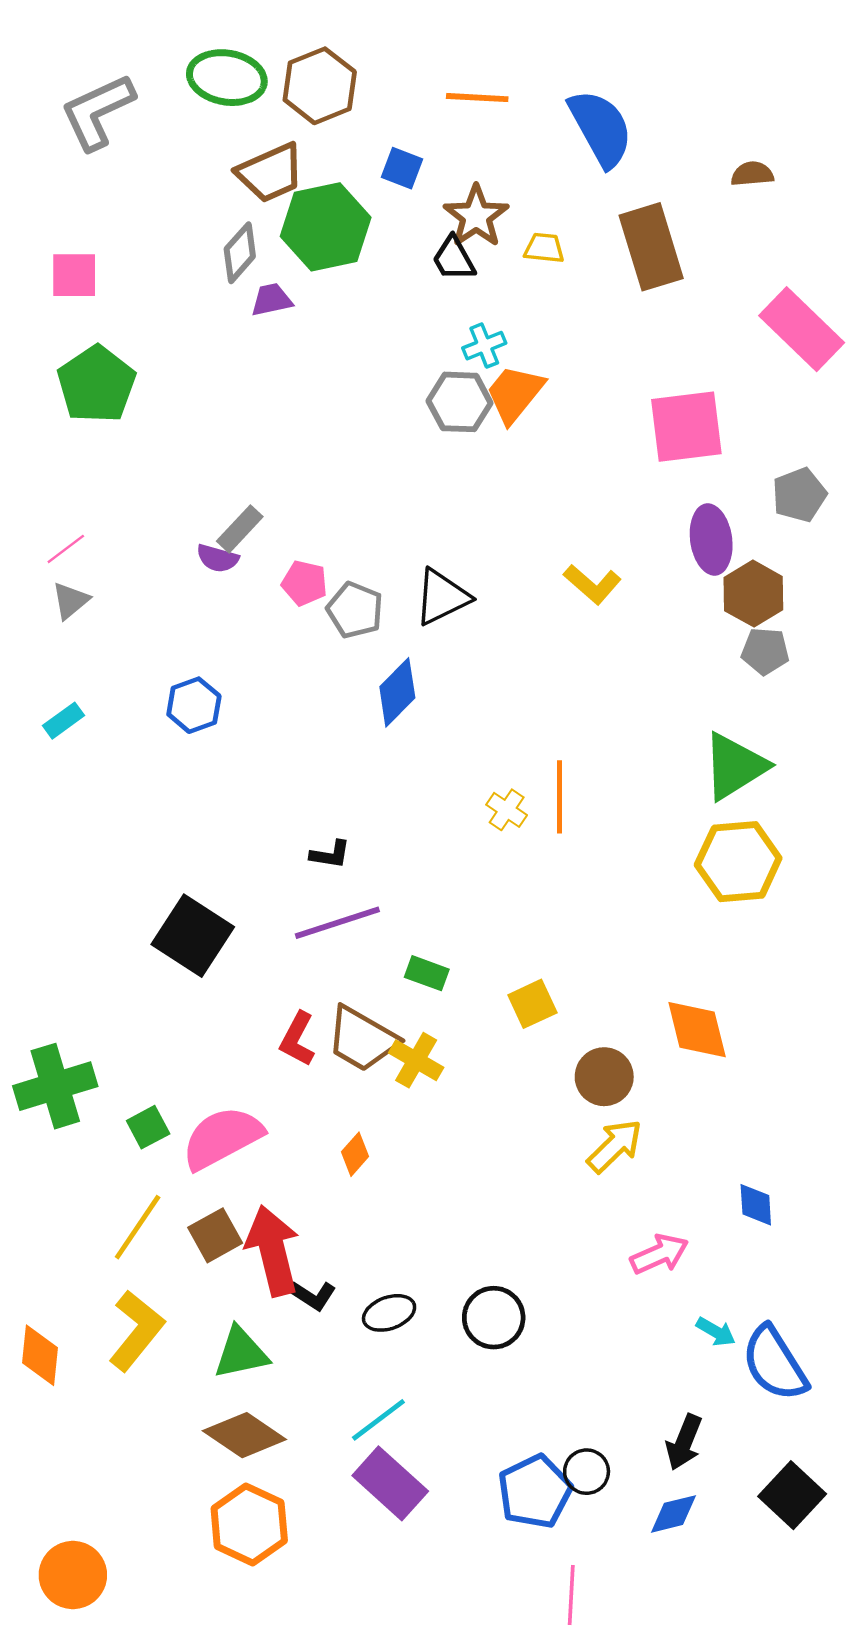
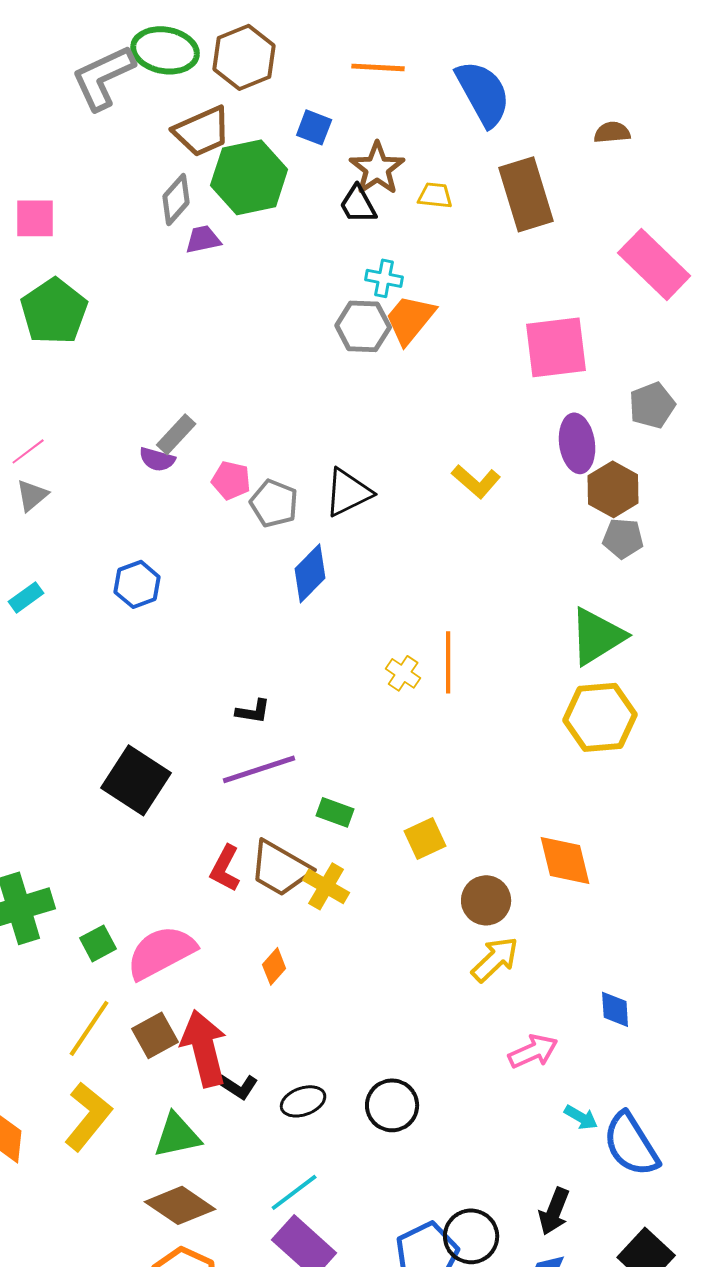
gray L-shape: (98, 112) -> (103, 77), moved
cyan cross: (484, 346) -> (384, 278), turned 33
black circle: (587, 1472) -> (471, 1236), size x1.4

